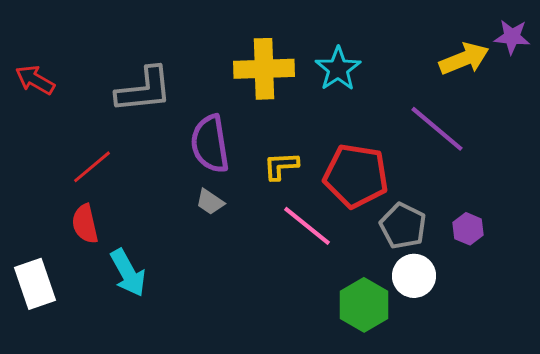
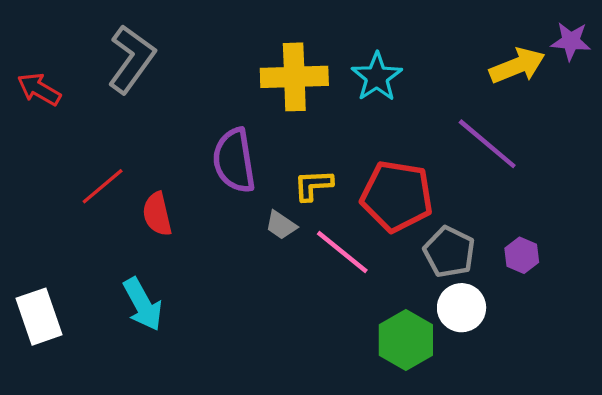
gray L-shape: (144, 90) -> (132, 59), moved, turned -48
gray trapezoid: (210, 202) -> (281, 225), moved
red semicircle: (85, 224) -> (157, 214), moved

